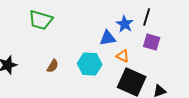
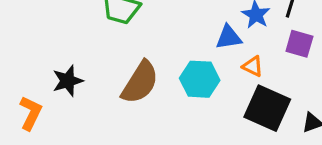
brown semicircle: (53, 66) -> (140, 82), size x2.0

